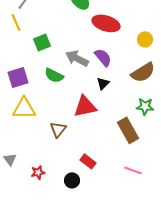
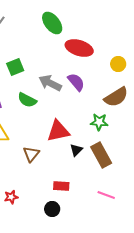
black triangle: (103, 83) -> (76, 150), moved
green star: (145, 106) -> (99, 122), moved
red rectangle: (88, 161) -> (61, 186), turned -35
black circle: (72, 180) -> (52, 209), moved

